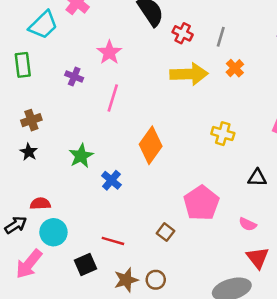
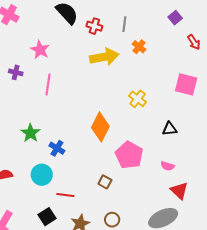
yellow cross: (223, 134) -> (138, 99), turned 30
orange diamond: (151, 145) -> (100, 127), moved
cyan circle: (53, 232) -> (42, 175), moved
brown circle: (156, 280) -> (112, 220), moved

